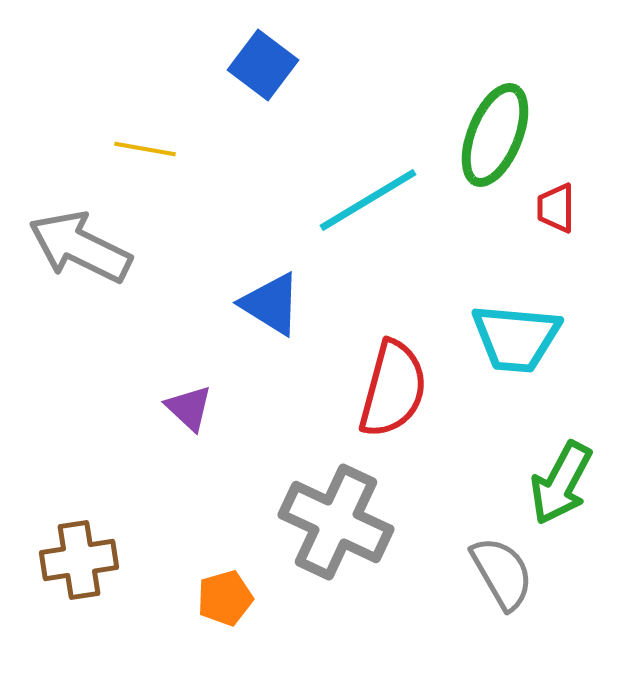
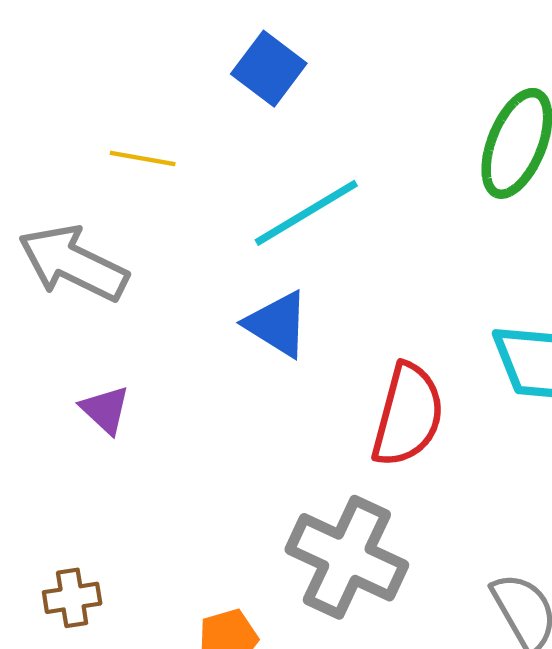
cyan line: (368, 200) -> (306, 213), moved
purple triangle: (189, 408) -> (105, 410), moved
brown cross: (79, 560) -> (72, 598), size x0.7

